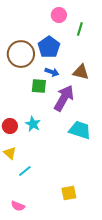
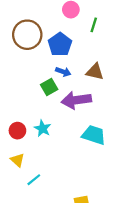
brown circle: (21, 54) -> (27, 35), moved
green square: (39, 86) -> (49, 87), turned -35
purple arrow: (64, 98) -> (76, 100), turned -128

